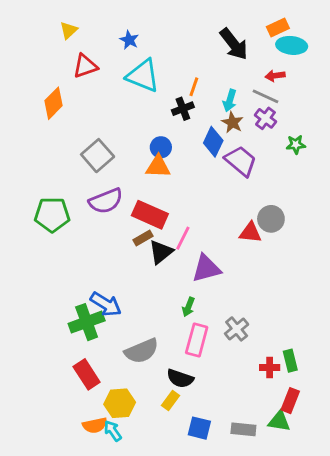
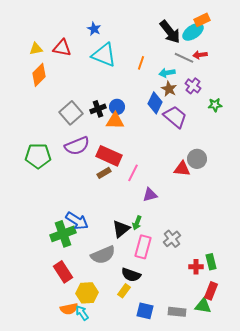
yellow triangle: (69, 30) -> (36, 49), moved, turned 32
cyan ellipse: (292, 45) -> (193, 32), moved, turned -40
red triangle: (85, 66) -> (62, 48), turned 30
gray line: (265, 96) -> (184, 58), moved
cyan arrow: (230, 100) -> (167, 73), turned 63
black cross: (183, 109) -> (98, 109), moved
black triangle: (161, 252) -> (121, 229), moved
purple triangle: (206, 268) -> (150, 195), size x0.7

